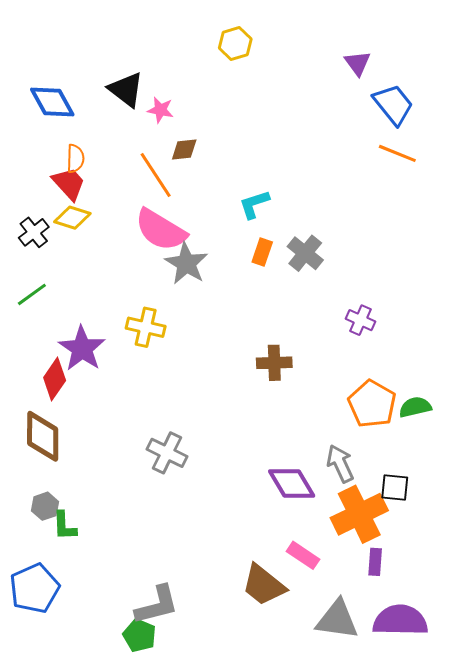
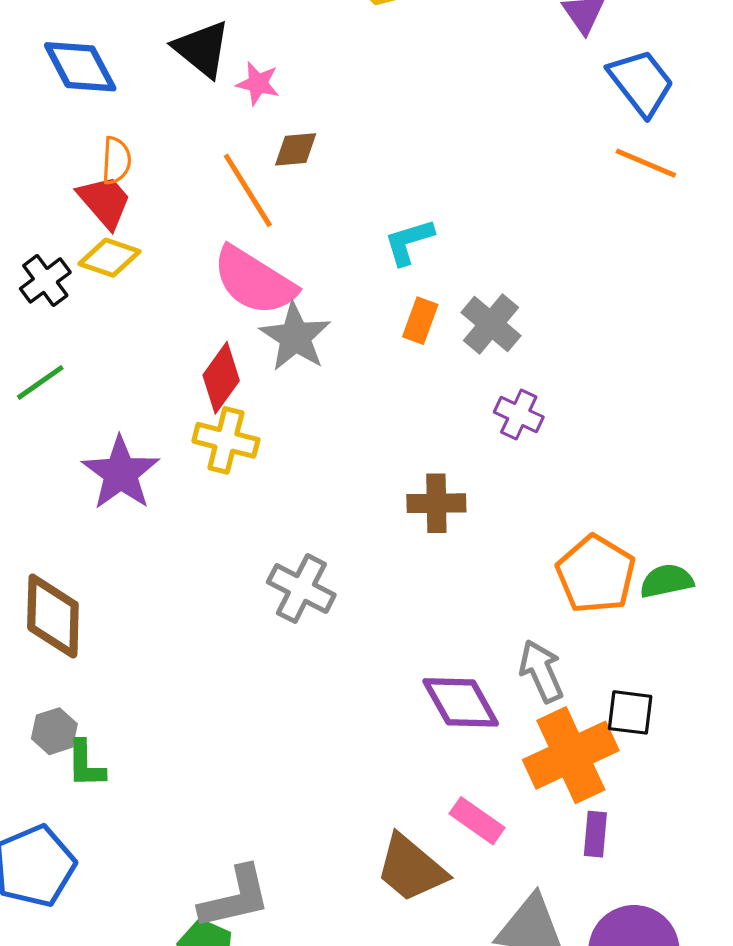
purple cross: (360, 320) -> (519, 415), moved
red diamond: (55, 379) -> (221, 378), moved
gray cross: (167, 453) -> (301, 589), moved

